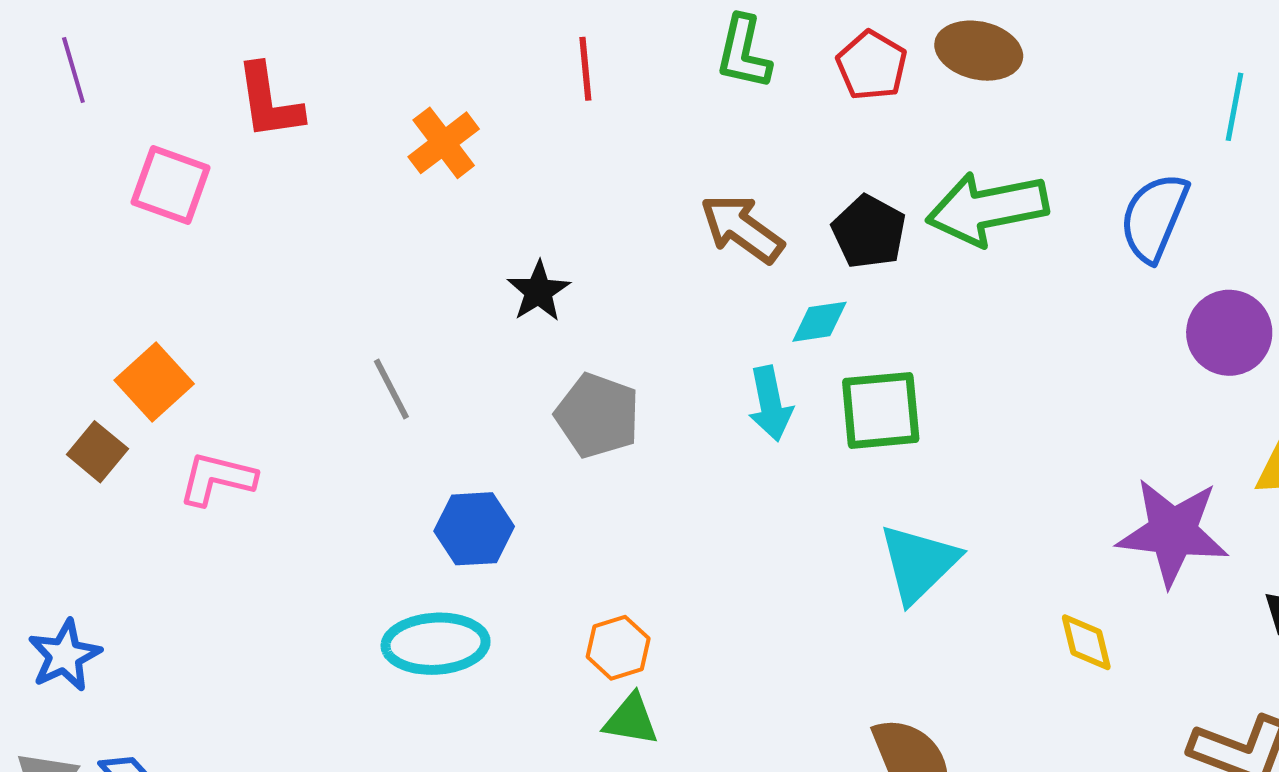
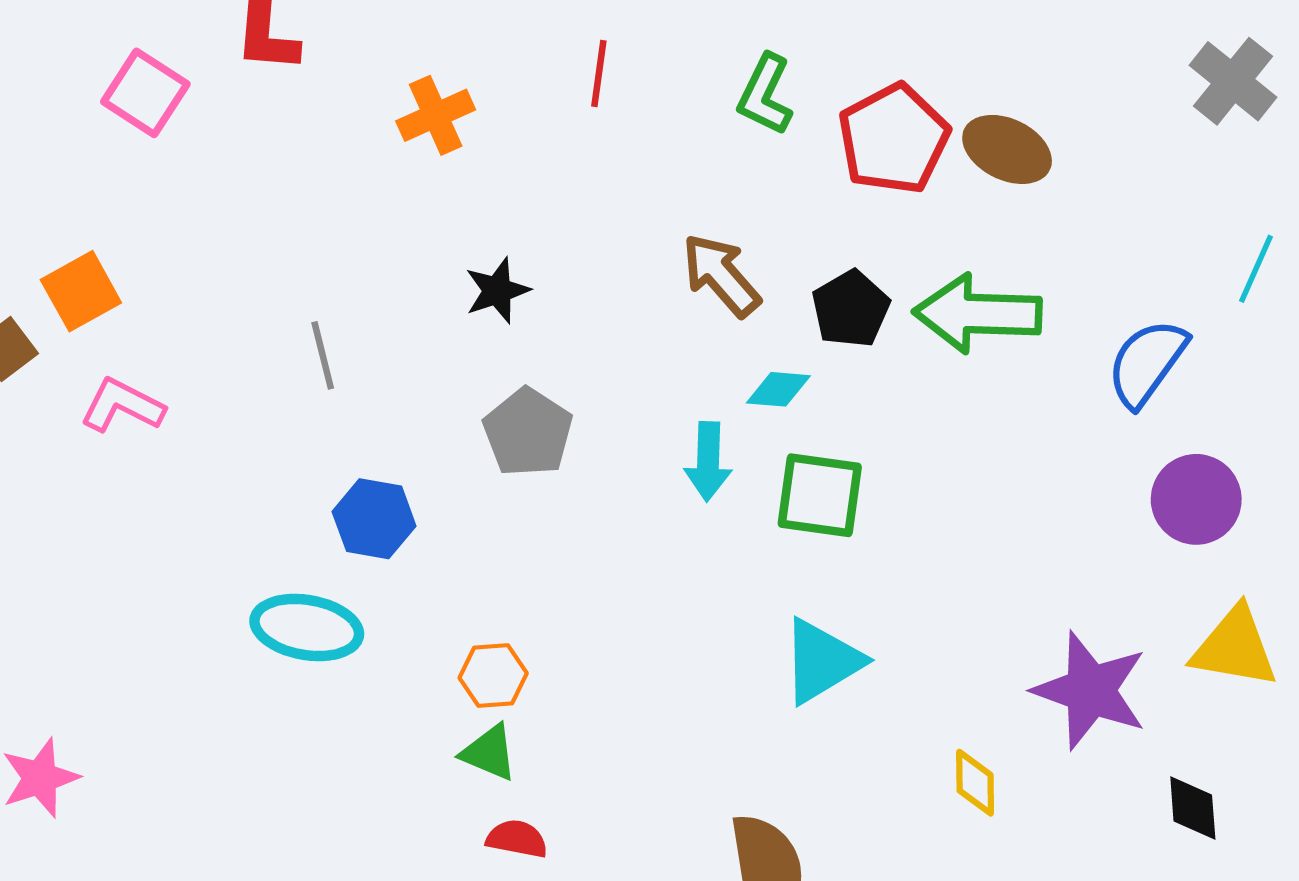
red pentagon: (872, 65) -> (894, 139), size x1.5

